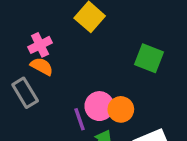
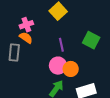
gray rectangle: (25, 93) -> (14, 52), turned 30
purple line: (80, 119) -> (61, 45), moved

